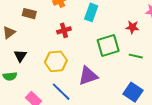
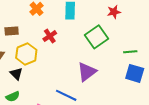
green line: (136, 56) -> (130, 52), moved
yellow hexagon: (56, 61) -> (26, 54), moved

